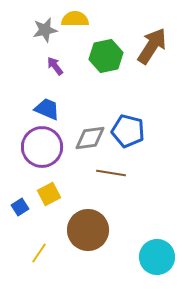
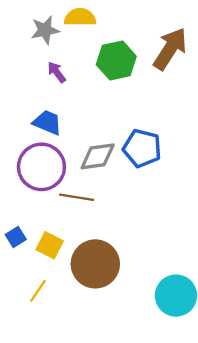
brown line: (111, 173) -> (77, 197), moved
yellow square: (49, 194) -> (50, 245), moved, turned -35

